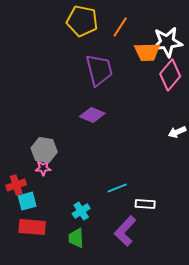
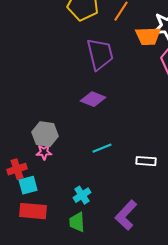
cyan line: (117, 188) -> (102, 148), moved
white rectangle: (145, 204) -> (146, 161), moved

